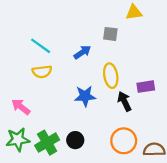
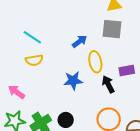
gray square: (110, 34) -> (112, 29), moved, size x1.5
blue arrow: (82, 52) -> (79, 41), moved

